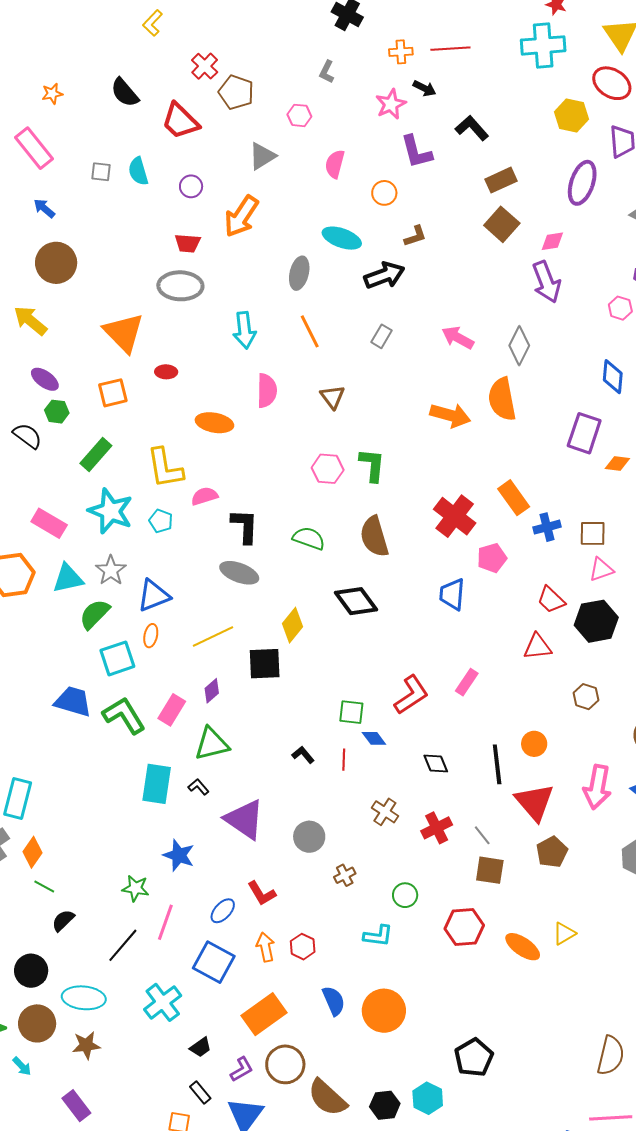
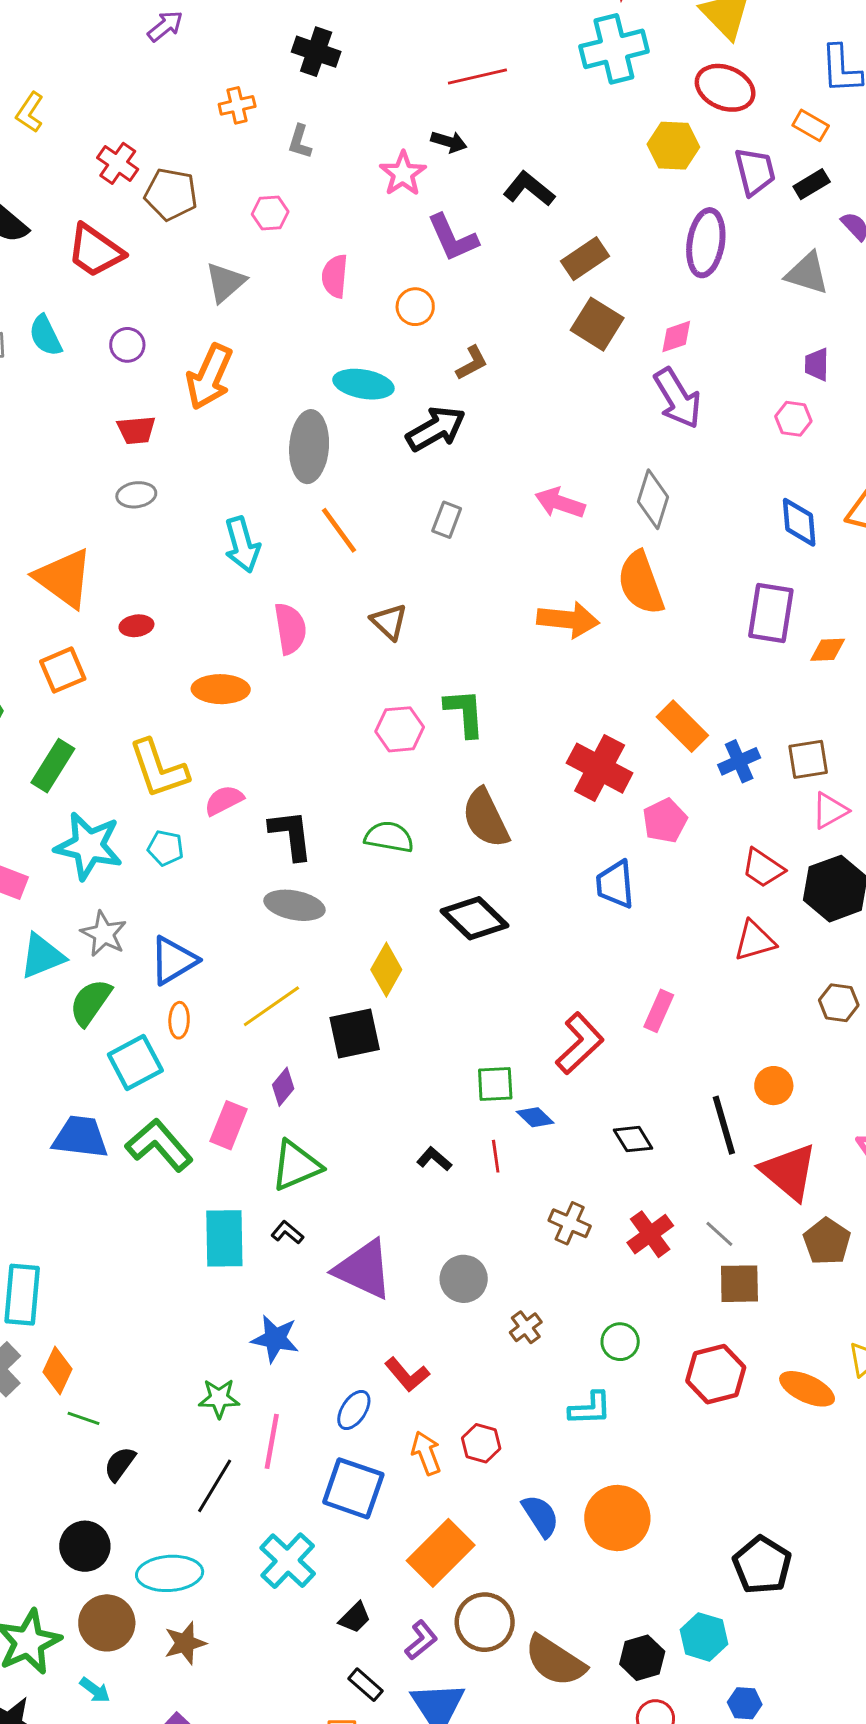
orange cross: (401, 52) -> (237, 105), moved
gray ellipse: (299, 273) -> (309, 447), size x1.4
gray ellipse: (180, 286) -> (136, 495), size x0.6

